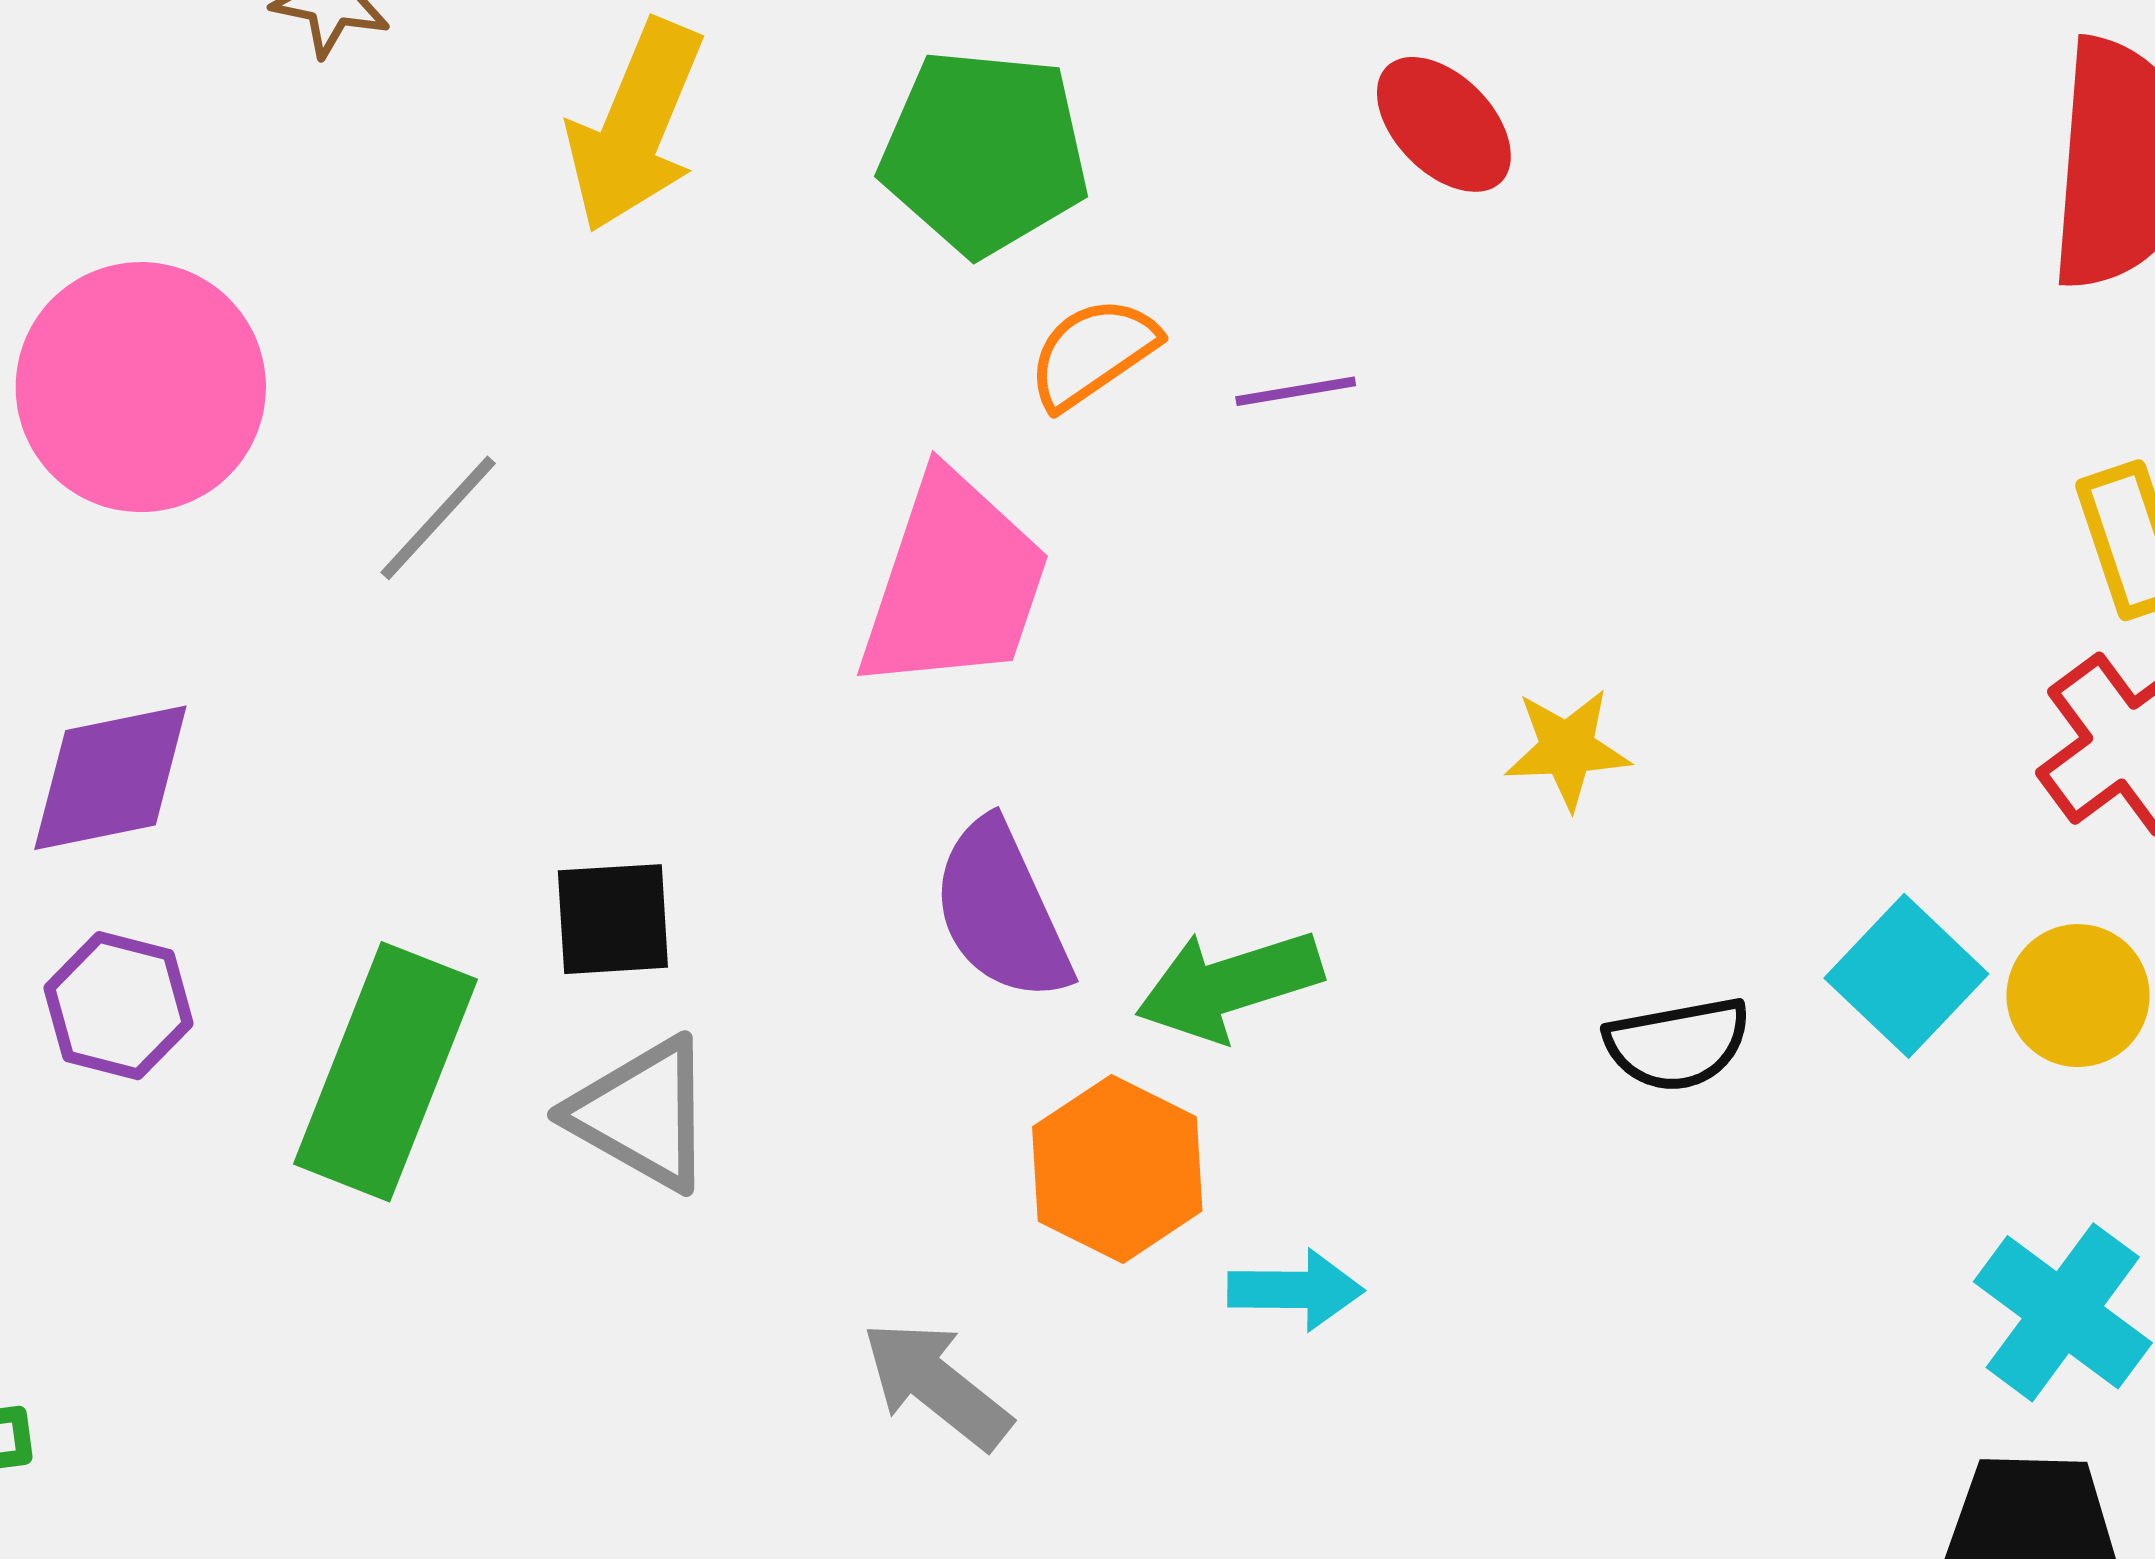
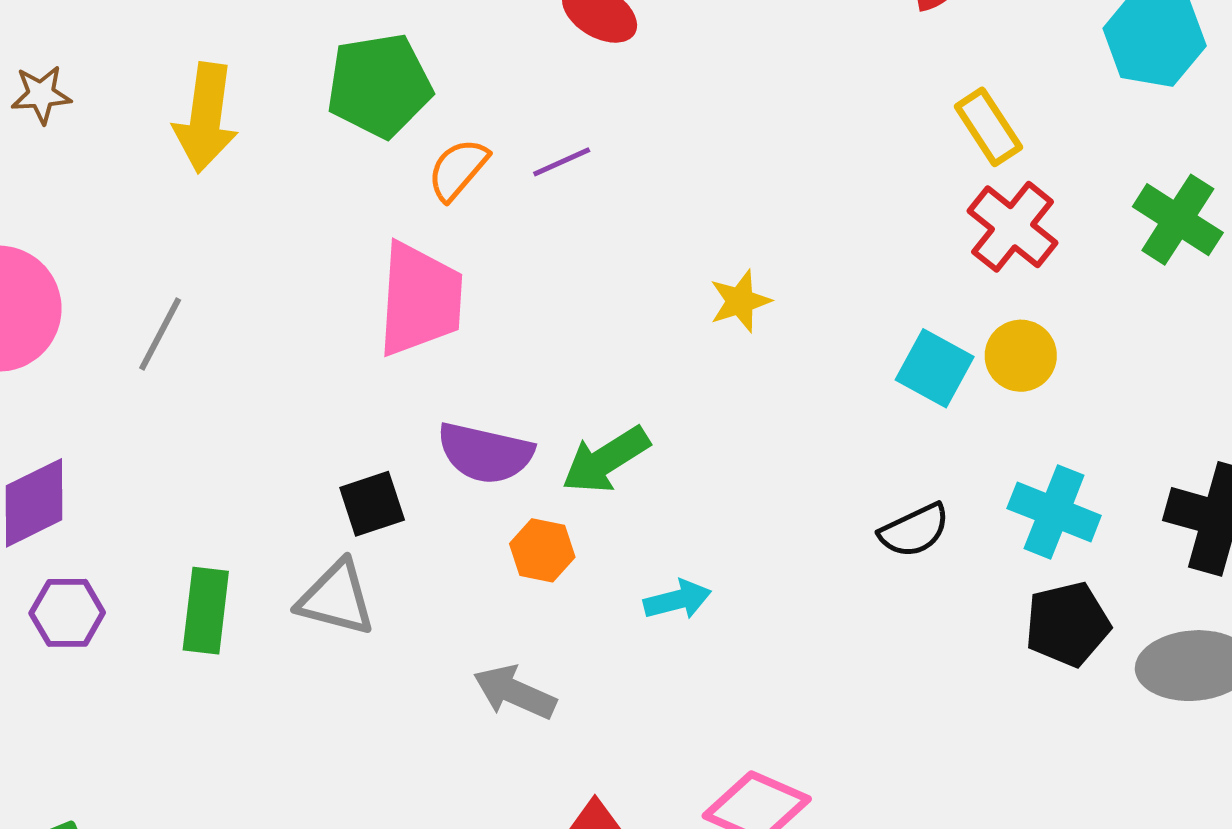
purple semicircle: (1001, 911) -> (485, 453), turned -38
black square: (613, 919) -> (372, 504), moved
black semicircle: (1678, 1044) -> (914, 530), moved
green rectangle: (386, 1072) -> (206, 611), size x0.7
orange hexagon: (1117, 1169) -> (542, 550), moved, size x0.7

